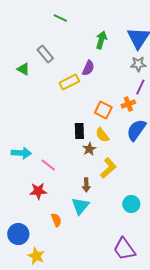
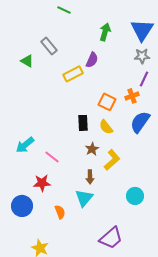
brown star: (89, 149) -> (92, 149), moved
cyan arrow: (21, 153) -> (25, 145), turned 138
blue circle: (18, 234) -> (22, 206), moved
purple trapezoid: (124, 249) -> (111, 238), moved, turned -95

